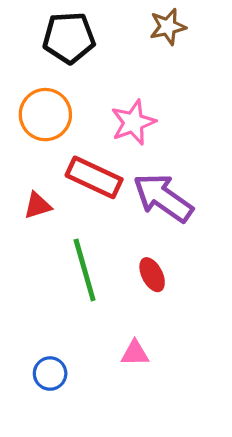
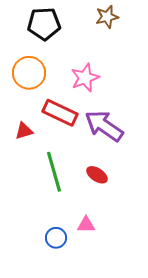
red ellipse: (152, 275) -> (97, 175), turned -30
blue circle: (50, 374) -> (56, 238), moved

